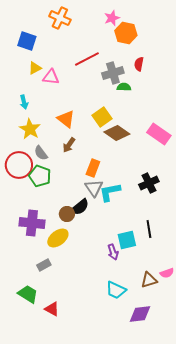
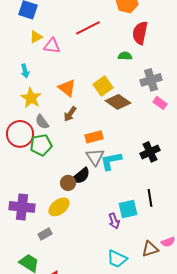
red semicircle: (139, 64) -> (140, 33), size x1.6
gray cross: (113, 73) -> (151, 80), moved
pink rectangle: (159, 134) -> (160, 103), size x0.6
orange rectangle: (93, 168) -> (94, 137), turned 54
green pentagon: (40, 176) -> (41, 145), turned -30
purple cross: (32, 223) -> (22, 207), moved

